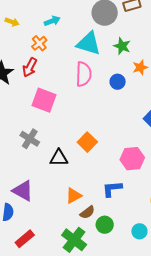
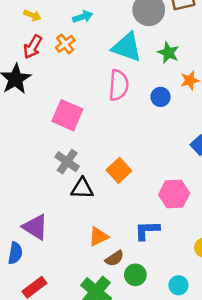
red arrow: (30, 67) -> (33, 47), moved
gray cross: (30, 139) -> (67, 162), moved

